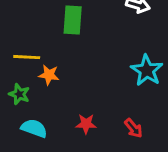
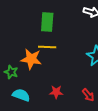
yellow line: (27, 57) -> (47, 47), moved
orange star: (49, 75) -> (31, 59), size x1.5

